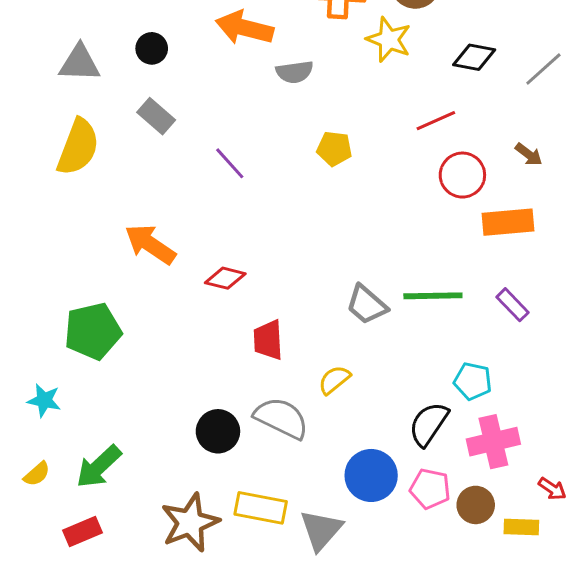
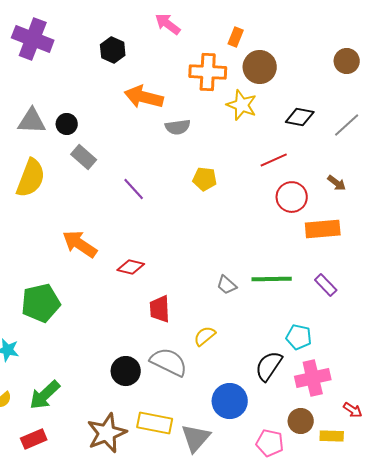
black circle: (152, 48) -> (67, 124), moved
gray trapezoid: (367, 305) -> (227, 285), size x0.7
pink pentagon: (430, 489) -> (270, 443), moved

